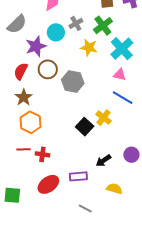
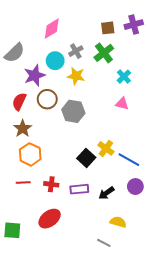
yellow star: (89, 48) -> (76, 76), moved
cyan cross: (122, 49) -> (124, 77), size x0.6
blue line: (123, 98) -> (129, 160), moved
red cross: (42, 154) -> (51, 184), moved
purple rectangle: (78, 176) -> (79, 189), moved
gray line: (85, 209) -> (104, 243), moved

